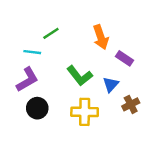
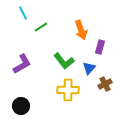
cyan line: (32, 52) -> (23, 13), moved, turned 56
purple rectangle: (124, 58) -> (100, 47), turned 72
black circle: (37, 108) -> (21, 106), moved

